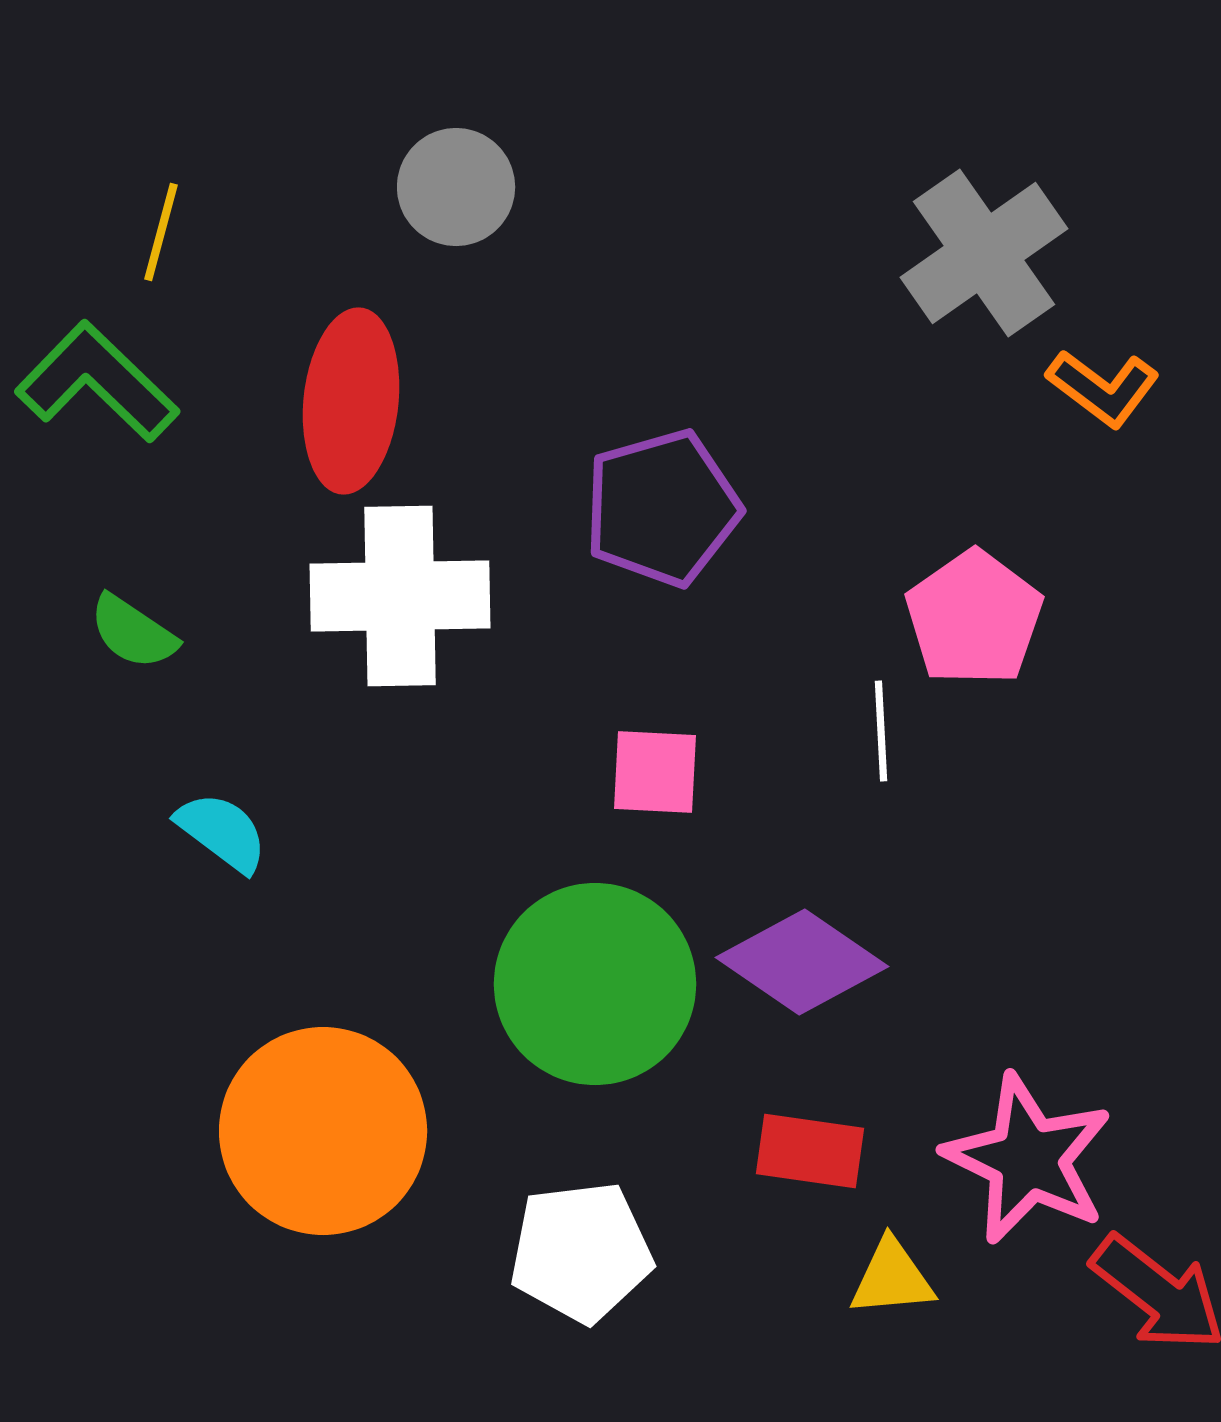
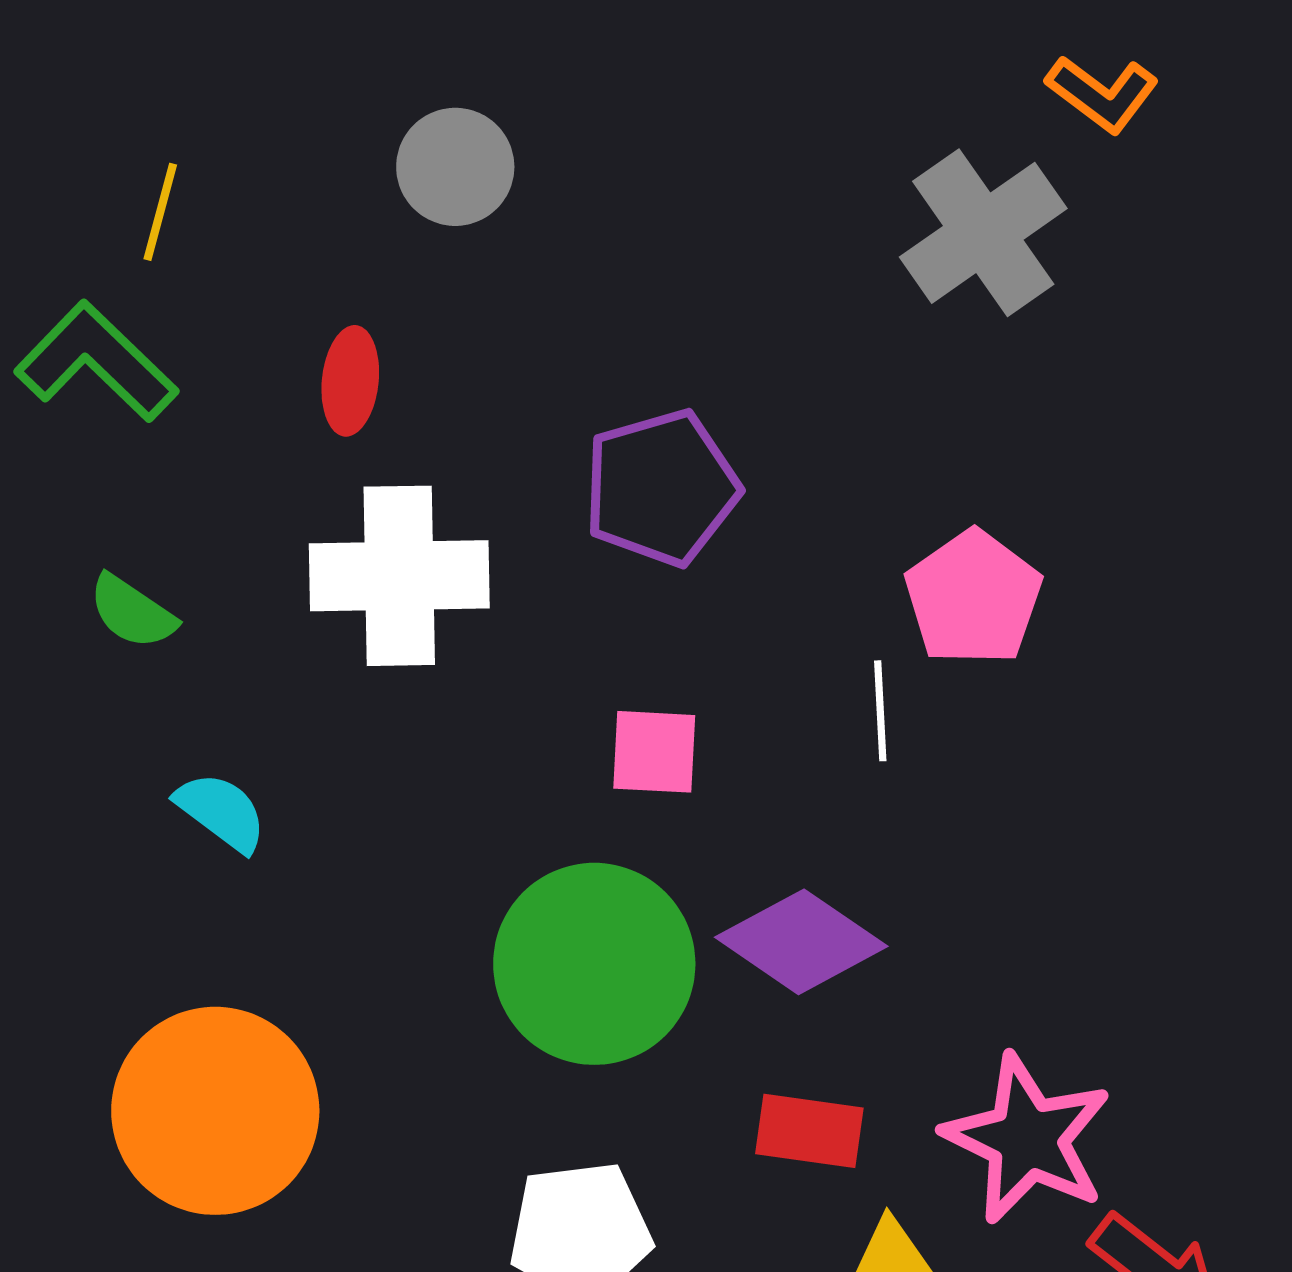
orange L-shape: (1103, 388) -> (1102, 94), moved
red ellipse: (351, 401) -> (350, 381), size x0.6
orange circle: (323, 1131) -> (215, 1111), moved

